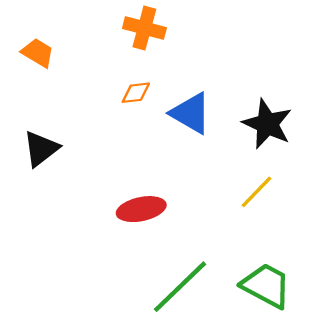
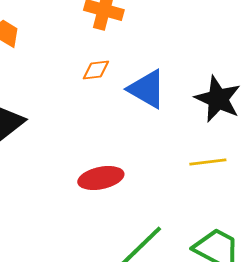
yellow line: (257, 192) -> (208, 162), turned 39

